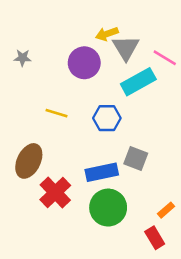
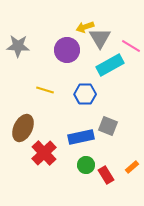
gray star: (23, 58) -> (18, 46), size x1.6
green circle: (108, 208) -> (86, 165), size x0.6
red rectangle: (155, 238) -> (106, 175), moved

